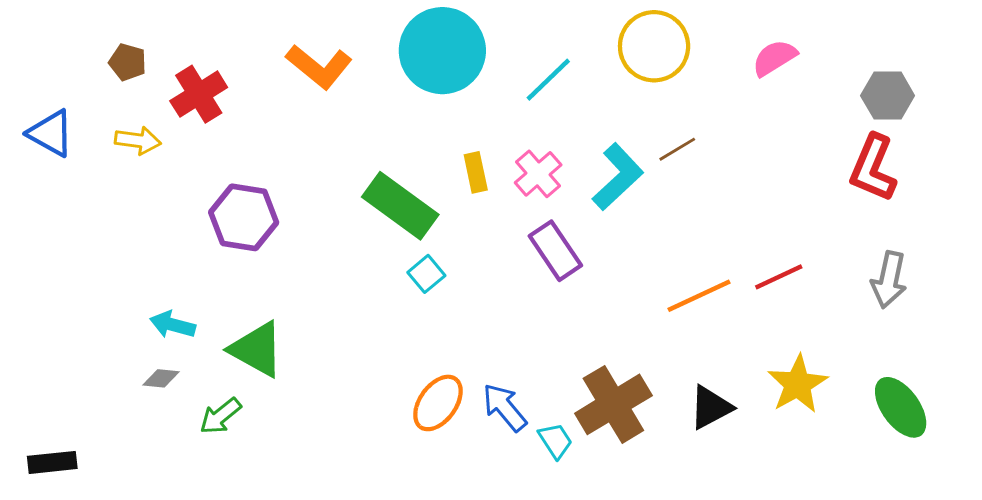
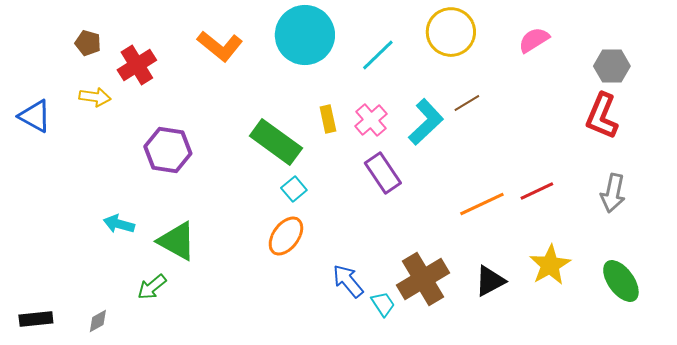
blue triangle: (51, 133) -> (35, 116), moved
gray diamond: (161, 378) -> (98, 321), moved, turned -35
orange ellipse: (438, 403) -> (286, 236), moved

